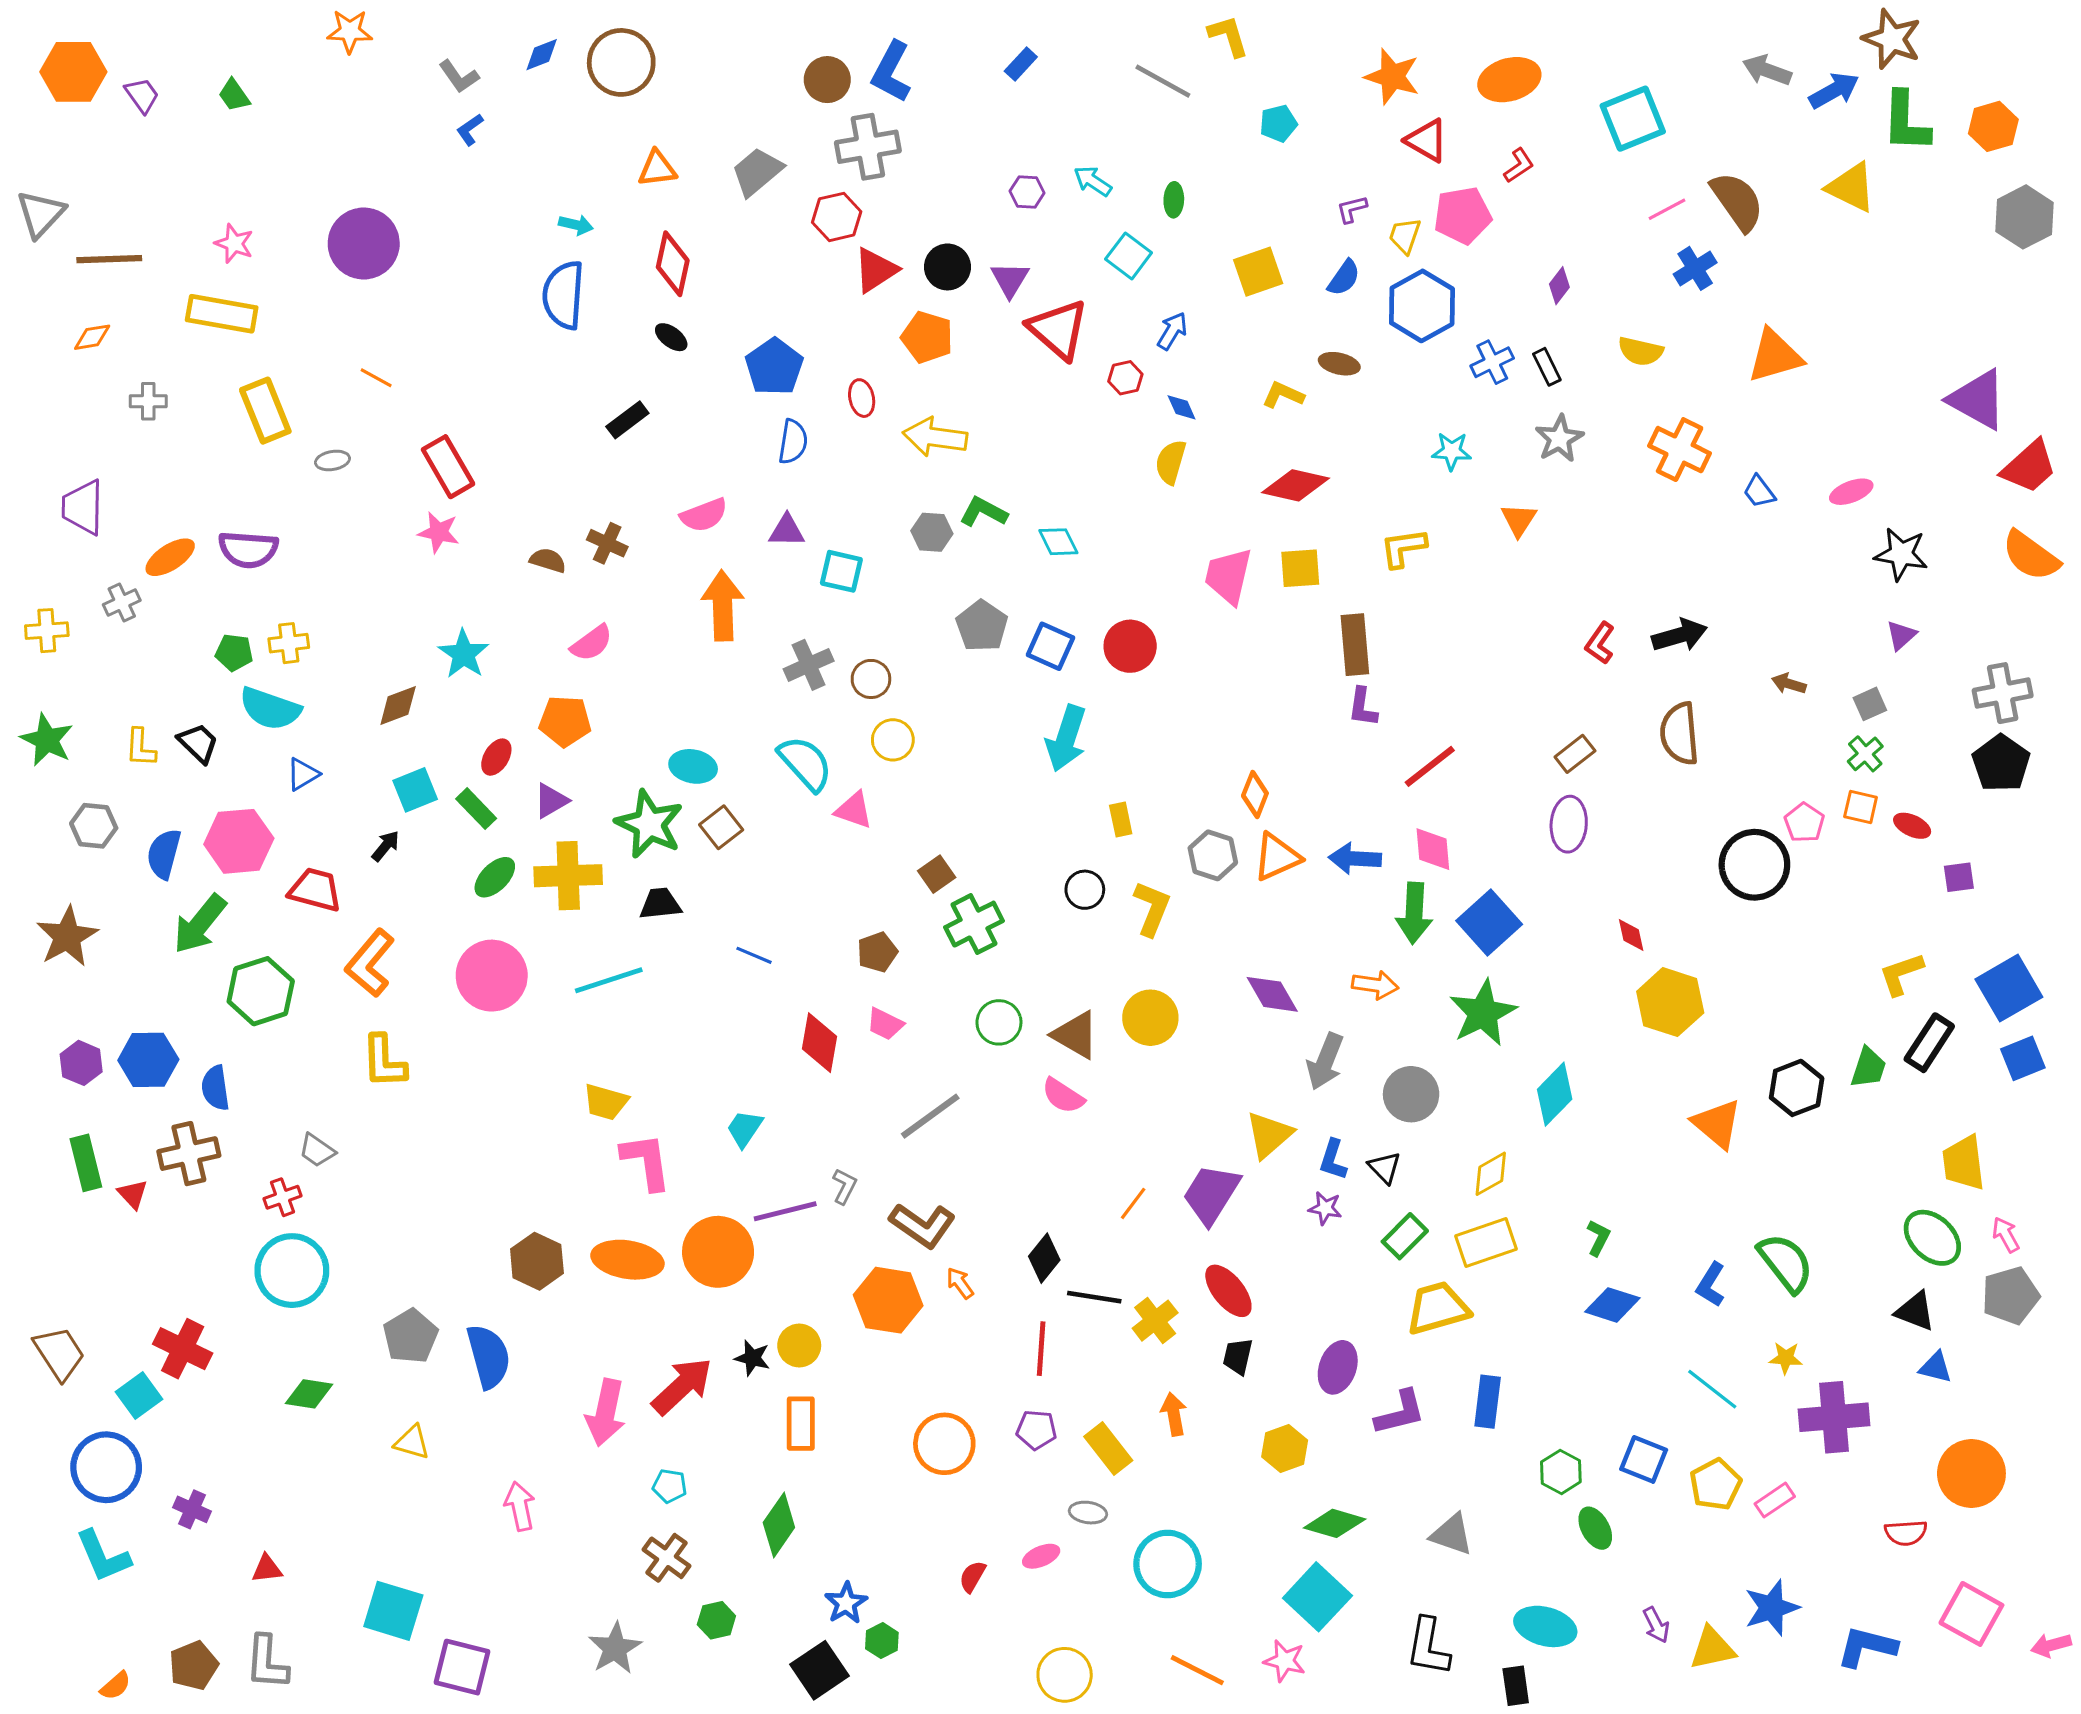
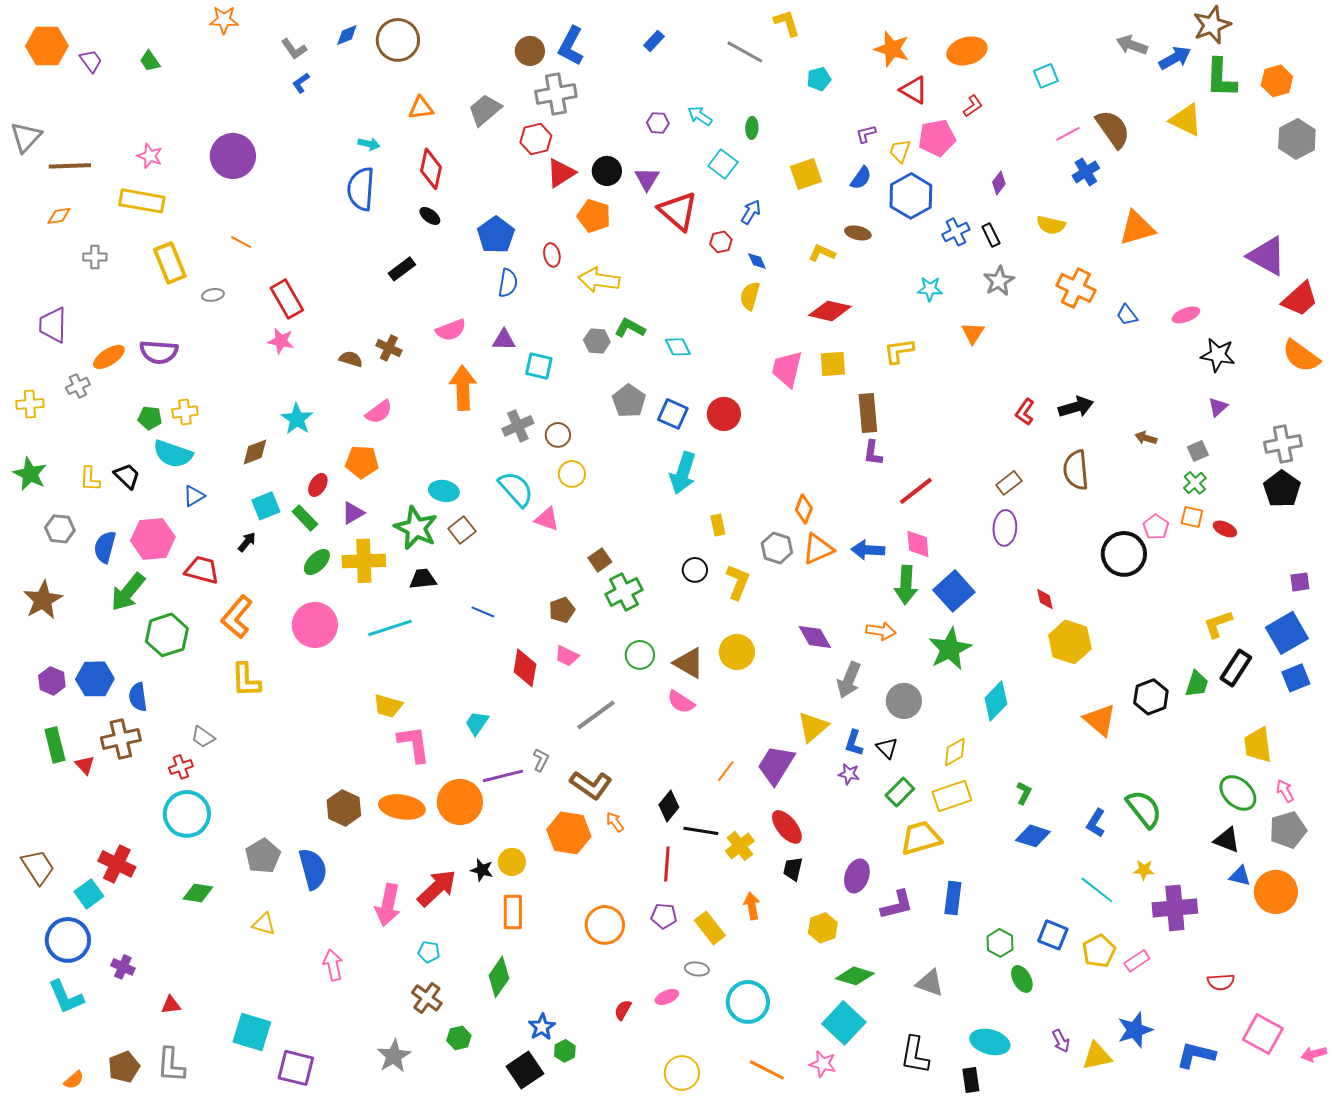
brown star: (1892, 39) -> (1212, 25), turned 30
cyan square: (1633, 119) -> (1046, 76), size x0.6
purple square: (1959, 877) -> (1300, 582), moved
orange circle: (1971, 1473) -> (1276, 892), moved

